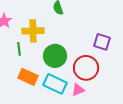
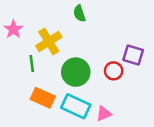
yellow cross: (33, 31) -> (49, 42), turned -30
red circle: (86, 68) -> (114, 71), moved, size x0.6

